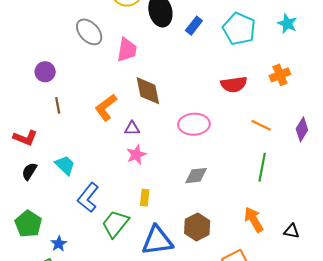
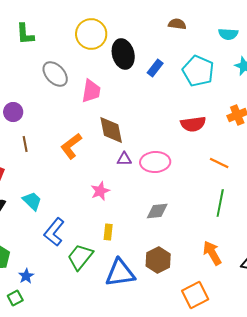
purple triangle: (132, 128) -> (124, 159), moved

